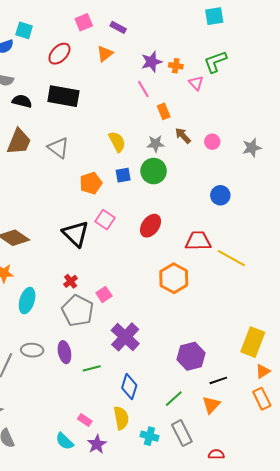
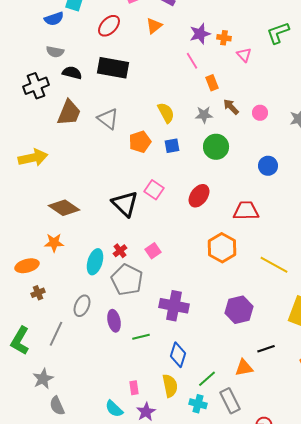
green L-shape: (215, 62) -> (278, 33), moved
green circle: (154, 171) -> (216, 147), moved
orange pentagon: (91, 183) -> (140, 142), moved
yellow line: (231, 258) -> (274, 265), moved
pink square: (104, 294) -> (153, 251), moved
cyan ellipse: (27, 301) -> (95, 262), moved
purple cross: (125, 337) -> (174, 306), turned -32
gray ellipse: (32, 350) -> (82, 306), moved, turned -70
purple hexagon: (191, 356) -> (239, 310), moved
green line: (174, 399) -> (207, 379), moved
orange triangle: (211, 405) -> (244, 368), moved, turned 36
pink rectangle: (85, 420) -> (134, 388), turned 48

